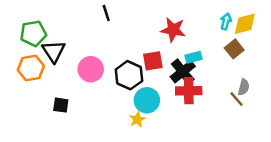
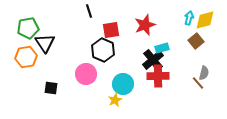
red star: (173, 30) -> (145, 25), turned -30
red square: (153, 61) -> (111, 30), moved
pink circle: (91, 69) -> (86, 74), moved
black hexagon: (129, 75) -> (103, 50), moved

